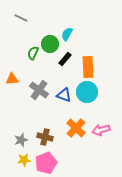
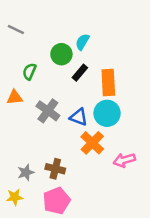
gray line: (21, 18) -> (16, 30), moved
green semicircle: (33, 53) -> (29, 71), moved
orange cross: (76, 128) -> (92, 143), moved
yellow star: (24, 160) -> (15, 197), moved

